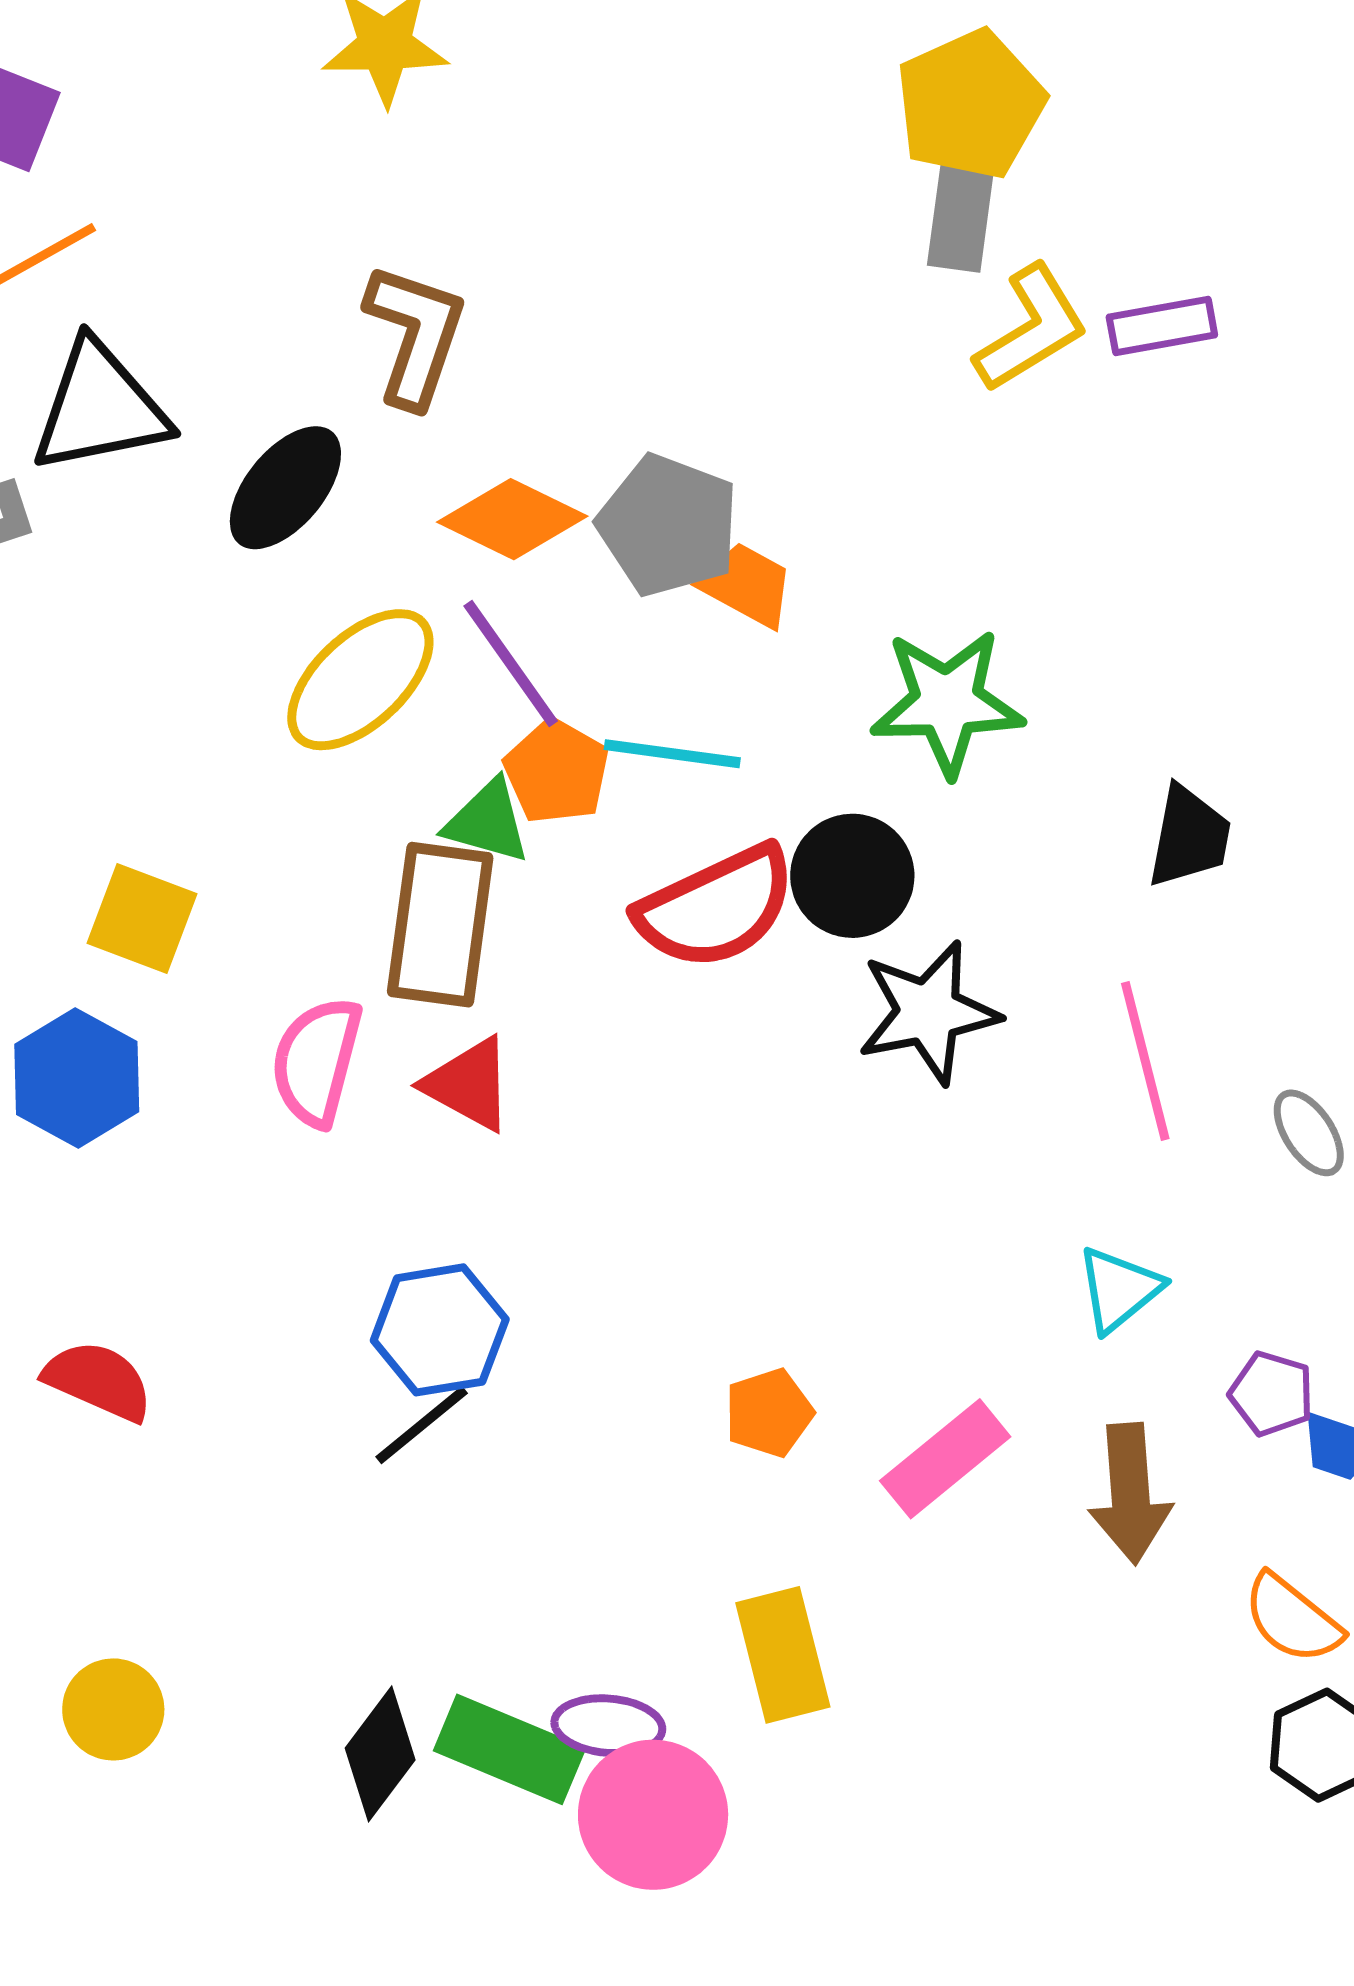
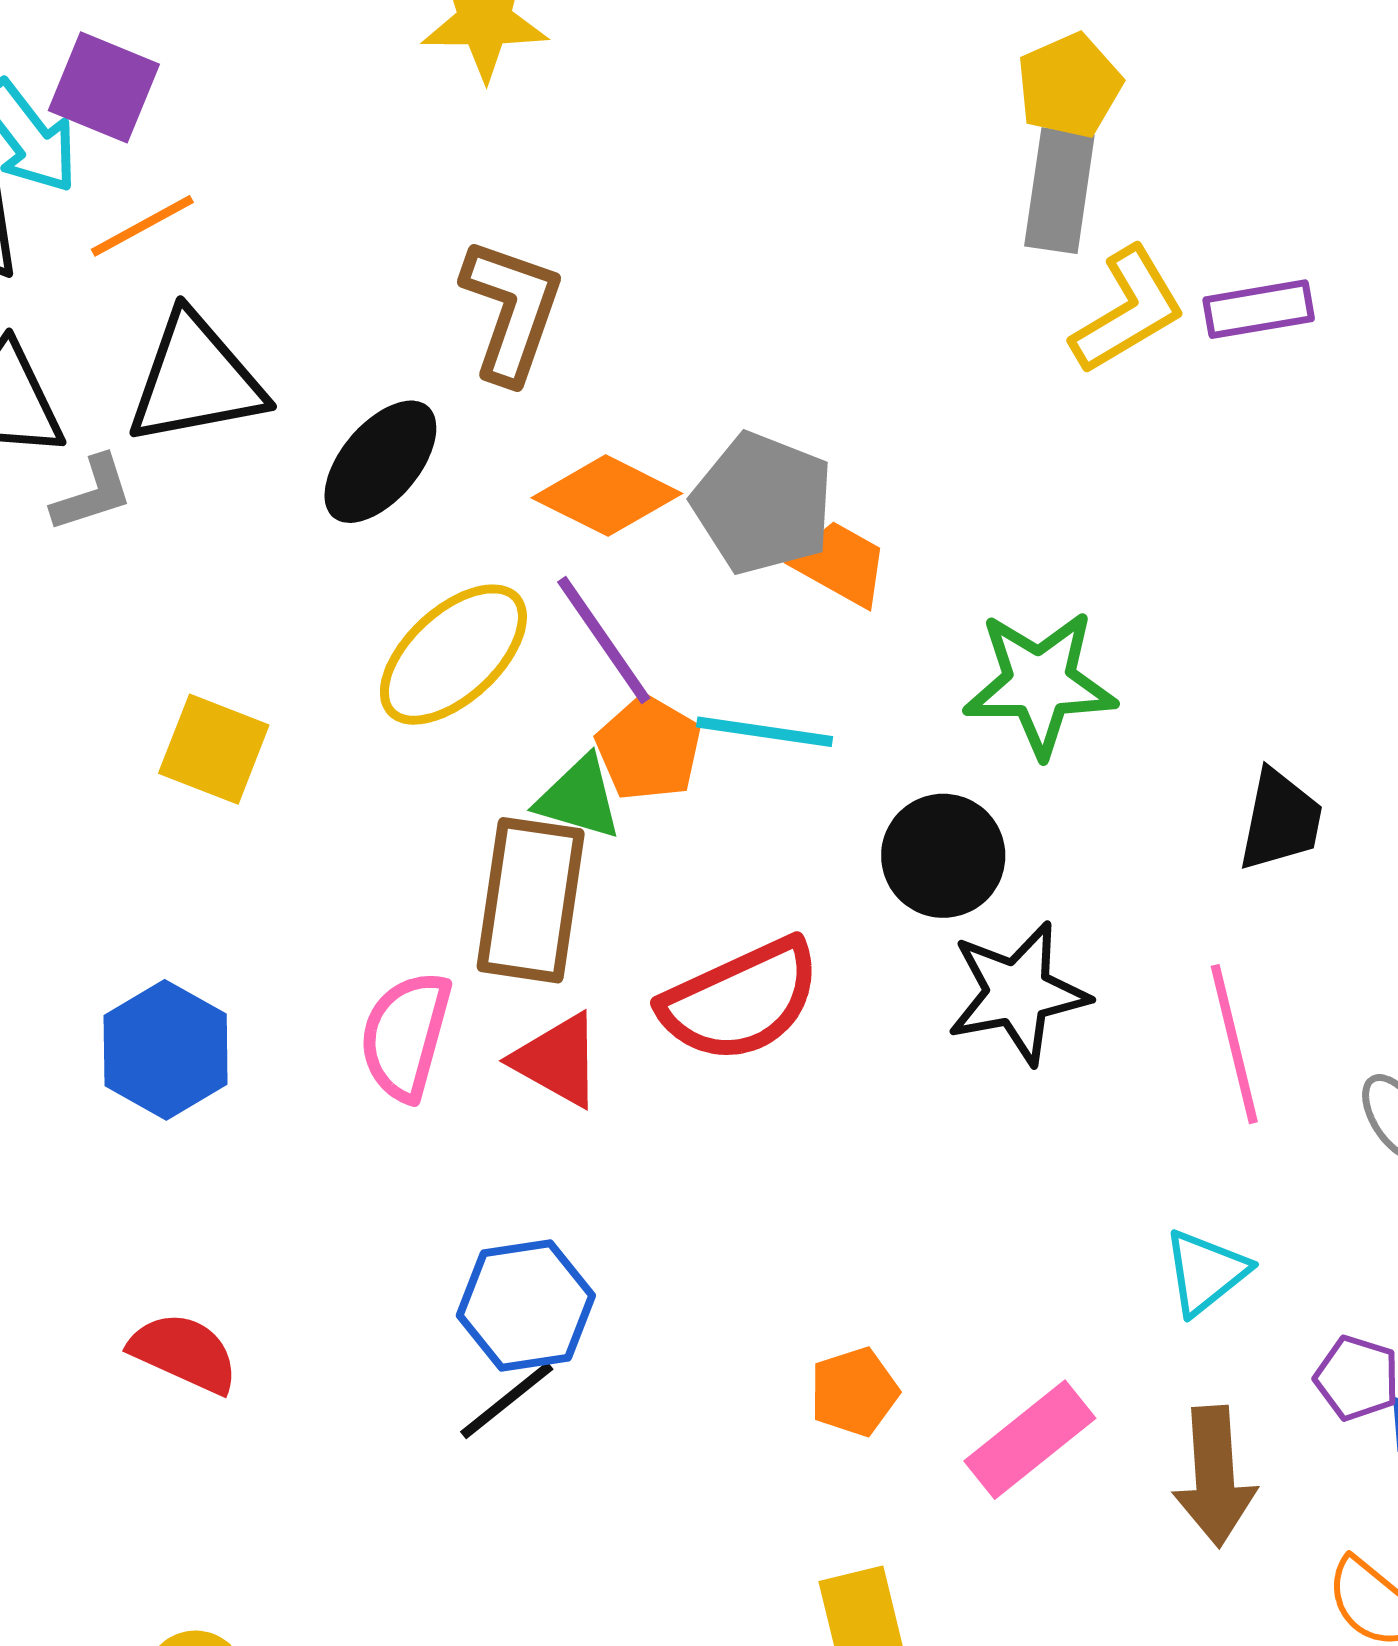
yellow pentagon: (970, 105) -> (1069, 86), size x0.7
red semicircle: (716, 907) -> (741, 1000), moved
yellow square: (142, 918) -> (214, 749), moved

